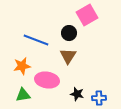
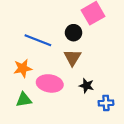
black star: (77, 94) -> (86, 86), moved

